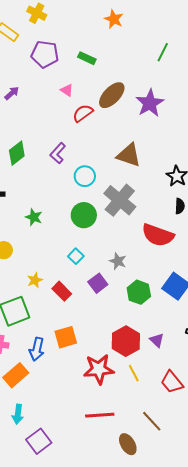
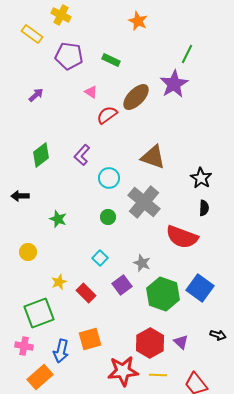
purple star: (150, 103) -> (174, 84), moved
green circle: (84, 215) -> (108, 217), size x0.6
green hexagon: (139, 292) -> (163, 294), size x1.4
yellow line: (134, 373) -> (158, 375), turned -60

